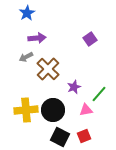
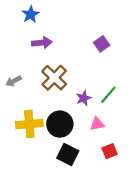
gray arrow: (26, 57) -> (14, 81), moved
green line: (99, 94) -> (108, 95), moved
red square: (84, 136) -> (110, 151), moved

